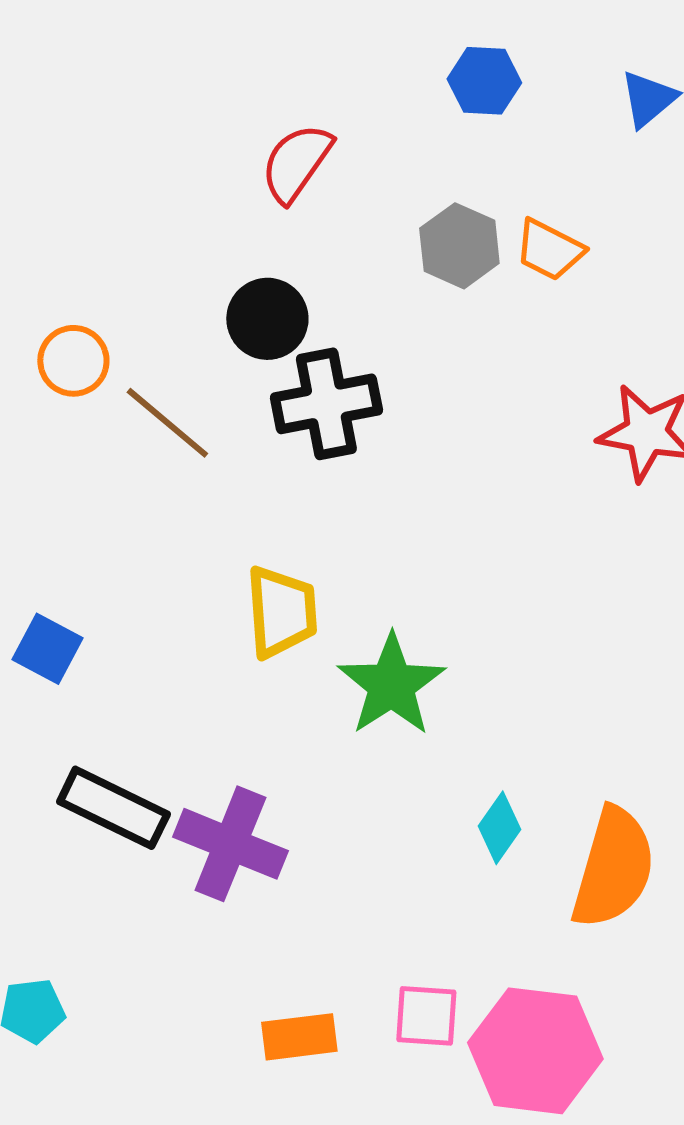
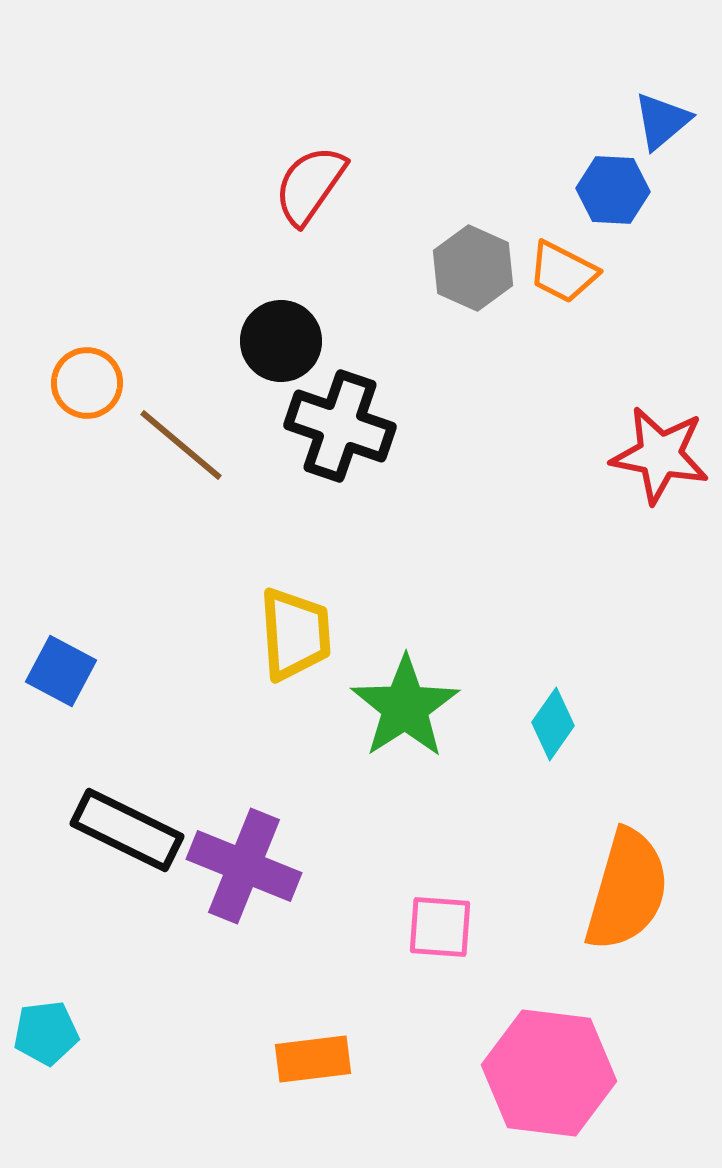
blue hexagon: (484, 81) -> (613, 190), moved
black cross: (326, 404) -> (340, 426), turned 30
cyan diamond: (499, 828) -> (553, 724), moved
pink square: (426, 1016) -> (440, 927), moved

